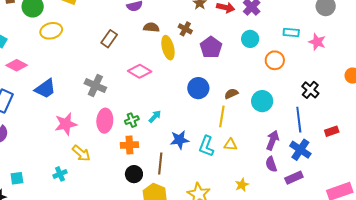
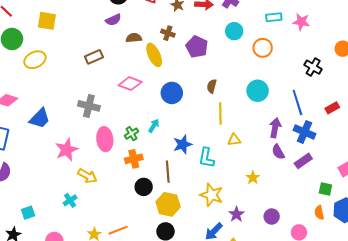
brown rectangle: (109, 39) -> (94, 57), turned 42
blue circle: (198, 88) -> (172, 93), moved
black cross: (310, 90) -> (313, 67), moved
brown semicircle: (231, 94) -> (212, 86), moved, turned -40
cyan L-shape: (206, 146) -> (206, 158), moved

